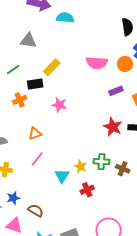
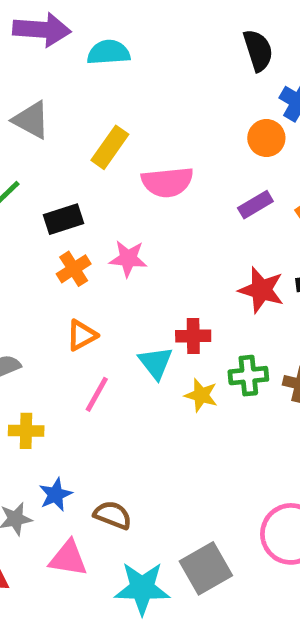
gray triangle: (28, 41) -> (31, 120), turned 30
pink semicircle: (97, 63) -> (167, 182), moved
yellow rectangle: (52, 67) -> (110, 147), moved
orange cross: (20, 100) -> (74, 269), moved
cyan triangle: (62, 176) -> (156, 363), moved
red cross: (87, 190) -> (193, 336), moved, turned 32

